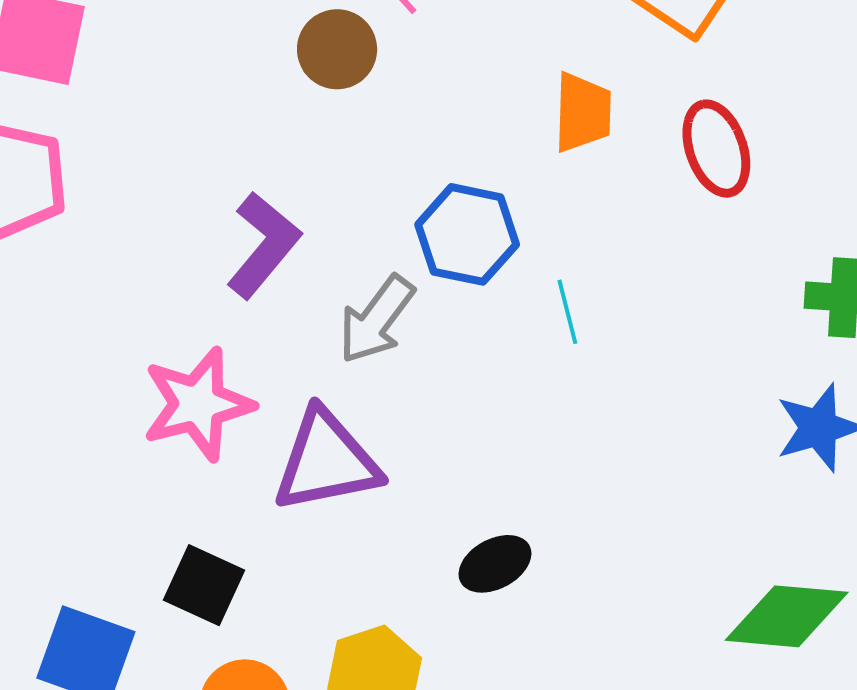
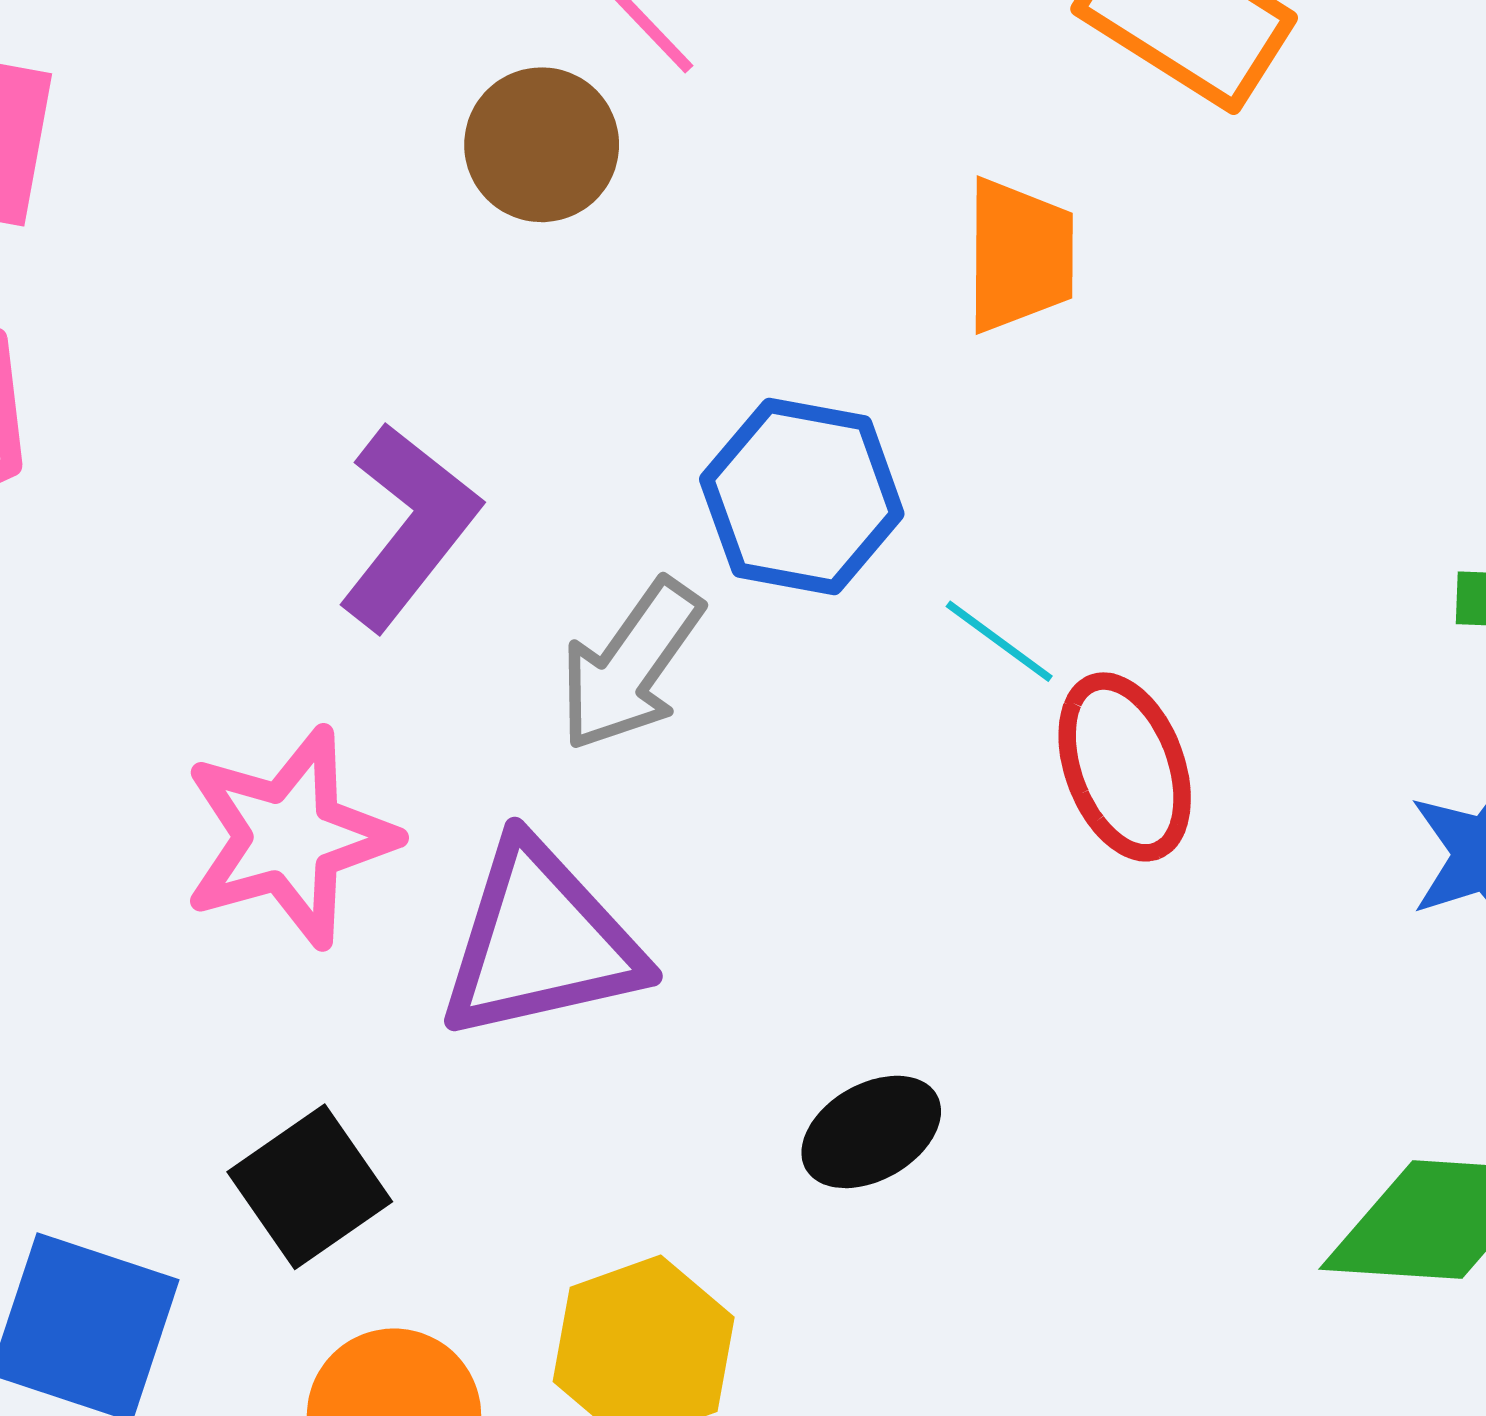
red ellipse: (716, 149) -> (1125, 767), moved
cyan line: (567, 312) -> (999, 641), turned -38
black square: (204, 585) -> (310, 1187), turned 32

